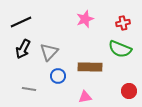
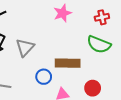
blue circle: (58, 76) -> (44, 77), moved
red circle: (129, 91) -> (93, 88), moved

